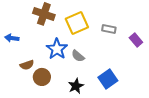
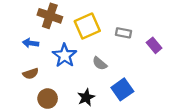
blue arrow: (12, 38) -> (31, 43), moved
gray semicircle: (78, 56) -> (100, 63), moved
brown circle: (42, 77) -> (48, 99), moved

